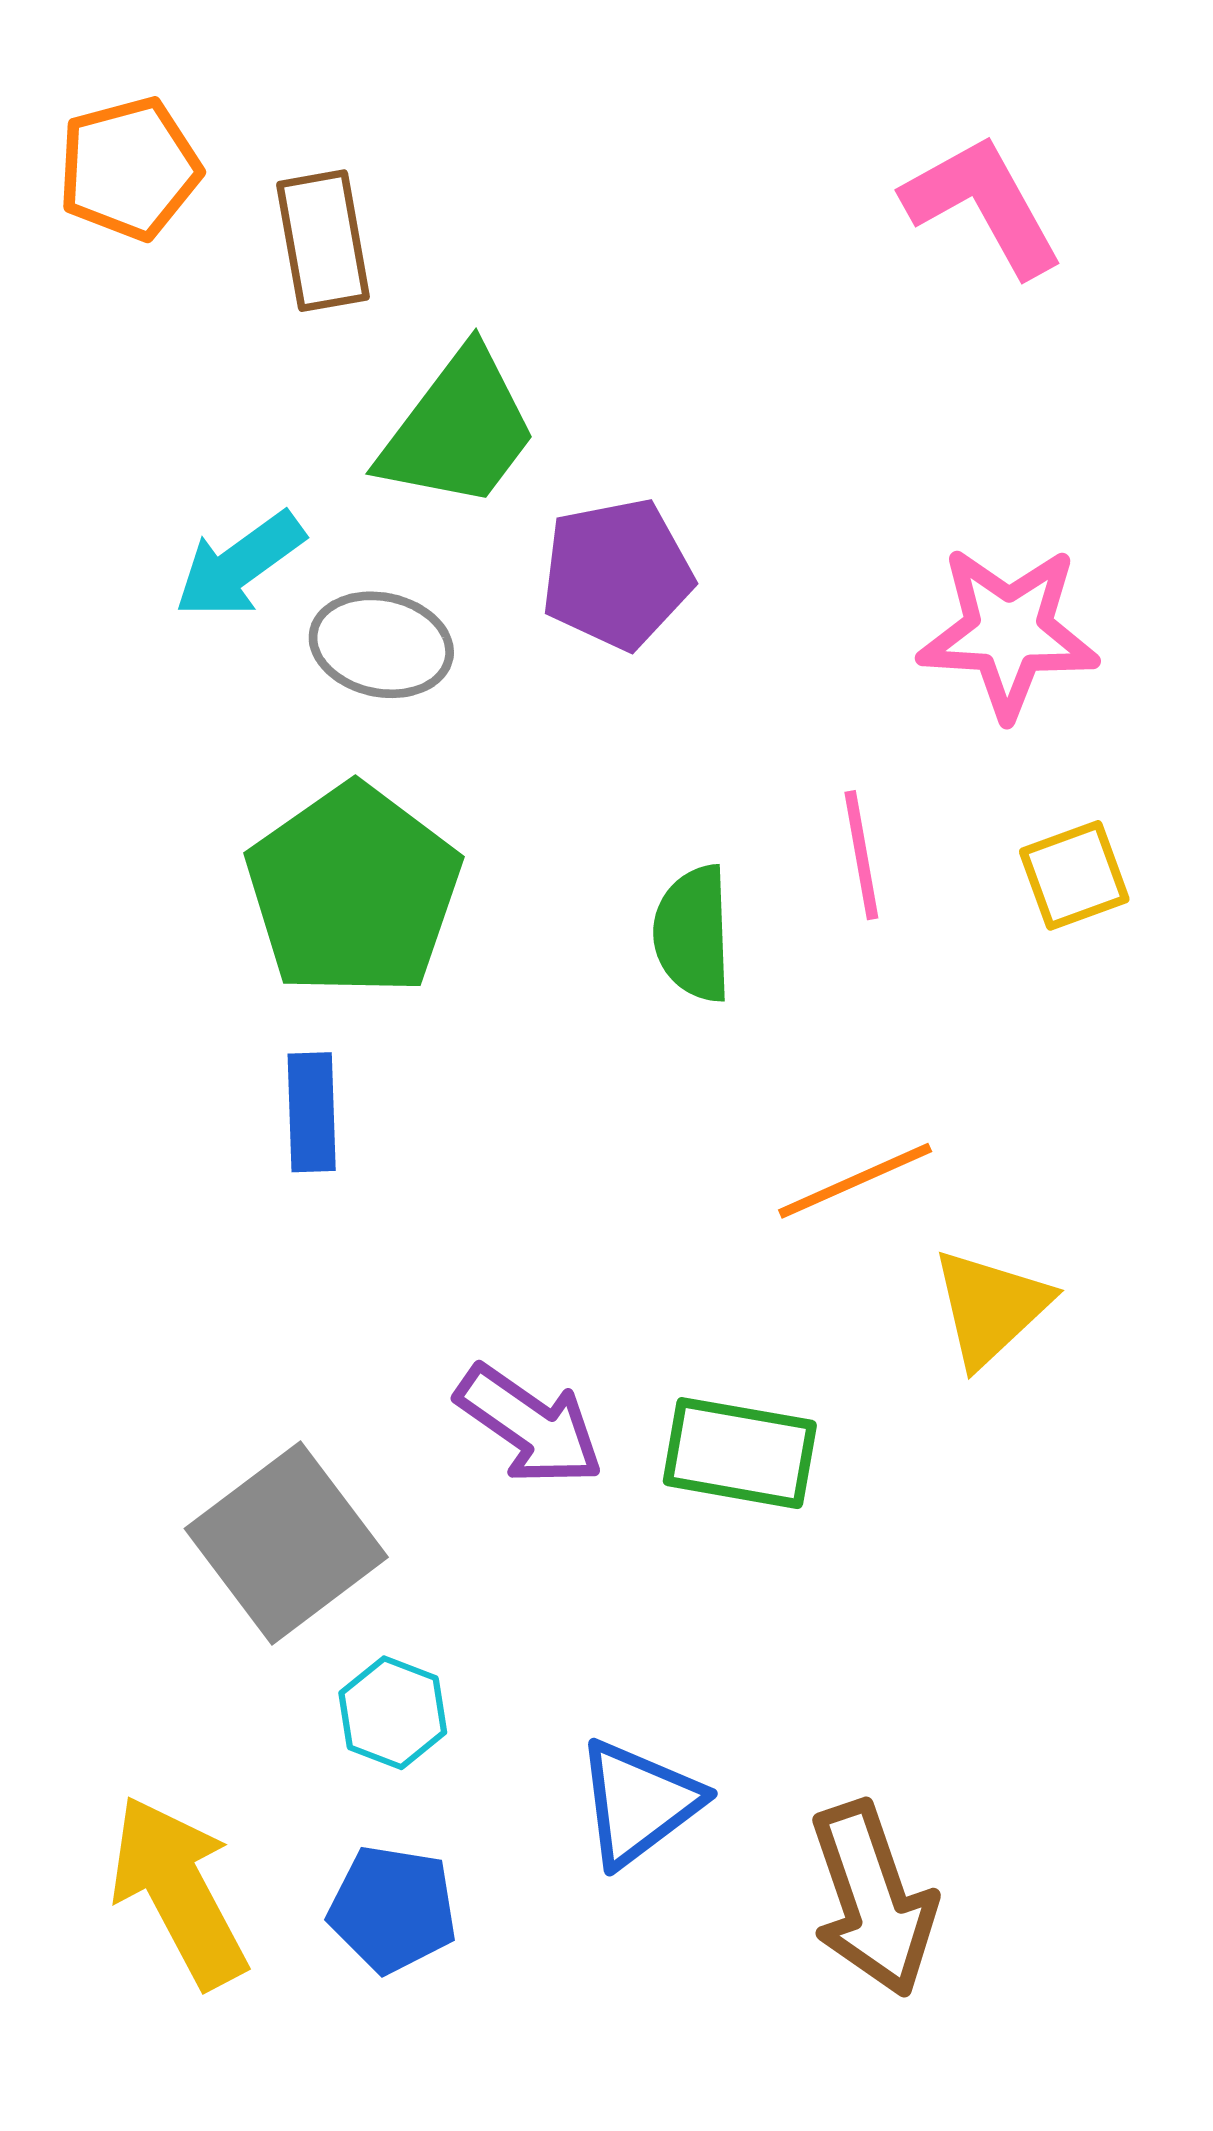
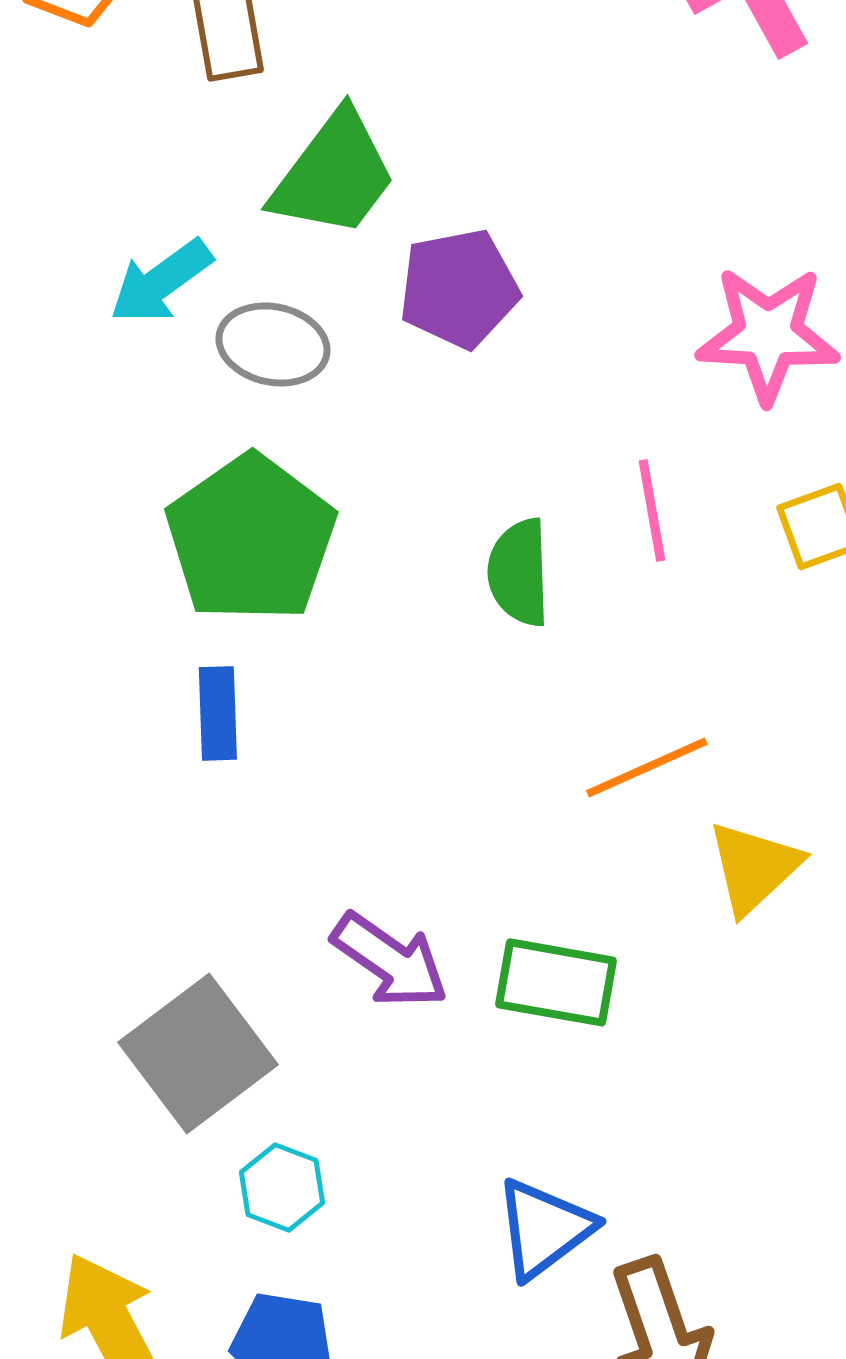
blue triangle: (638, 1803) -> (544, 1228), moved

